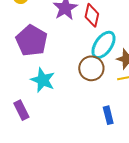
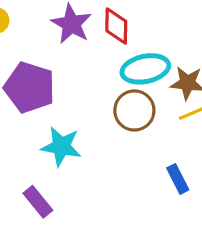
cyan ellipse: (103, 45) -> (145, 69), turned 56

